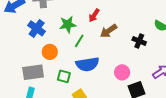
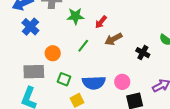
green star: (68, 24) -> (75, 16), moved
blue cross: (37, 28) -> (30, 27), moved
blue semicircle: (87, 64) -> (94, 83), moved

